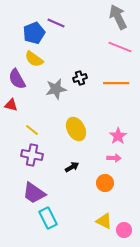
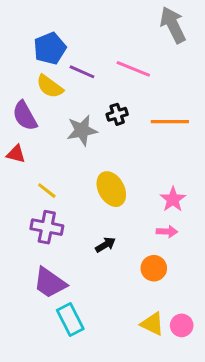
purple line: (56, 23) -> (82, 72), moved
pink line: (120, 47) -> (133, 69), moved
pink circle: (124, 230) -> (182, 325), moved

